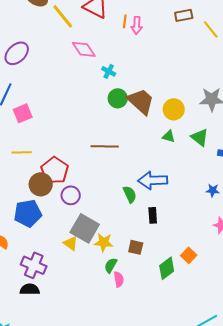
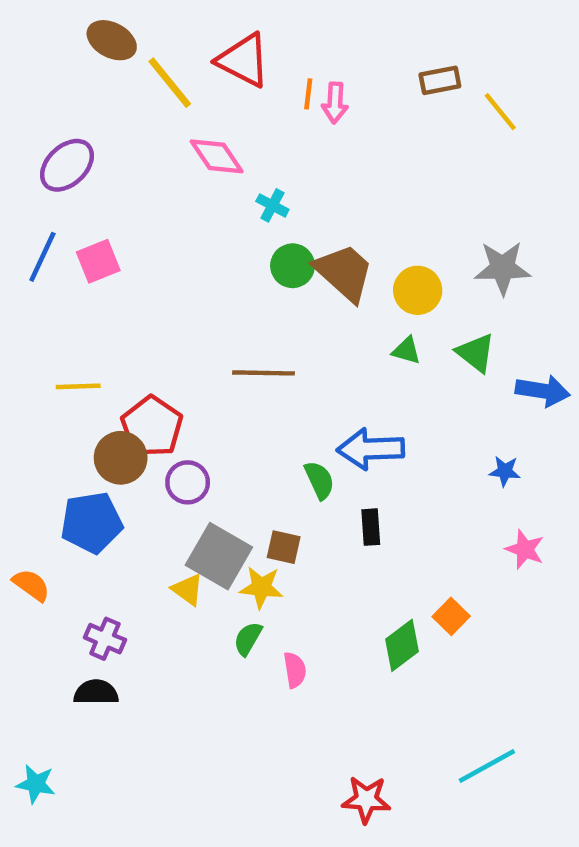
pink square: (23, 113) -> (98, 261), moved
brown square: (136, 247) -> (284, 547), moved
purple cross: (34, 265) -> (105, 639), size x0.7
green semicircle: (111, 265) -> (248, 639), moved

